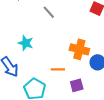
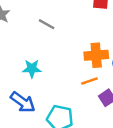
orange line: (58, 69) -> (89, 81), moved

